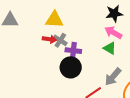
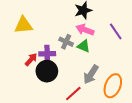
red arrow: (49, 39) -> (31, 60), moved, turned -48
gray cross: (60, 40) -> (66, 42), moved

